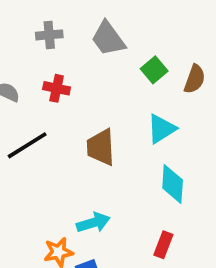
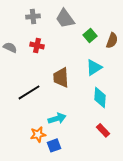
black line: (27, 145) -> (29, 92), moved
red rectangle: (163, 245) -> (103, 130), moved, turned -64

